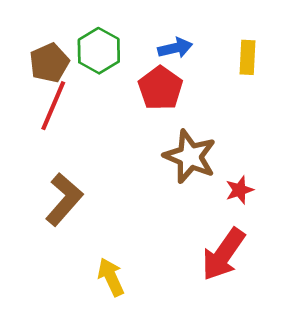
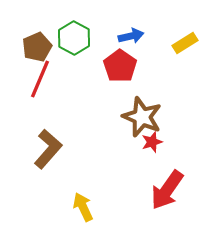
yellow rectangle: (247, 57) -> (185, 43), turned 55
red star: (239, 190) -> (152, 142), moved

